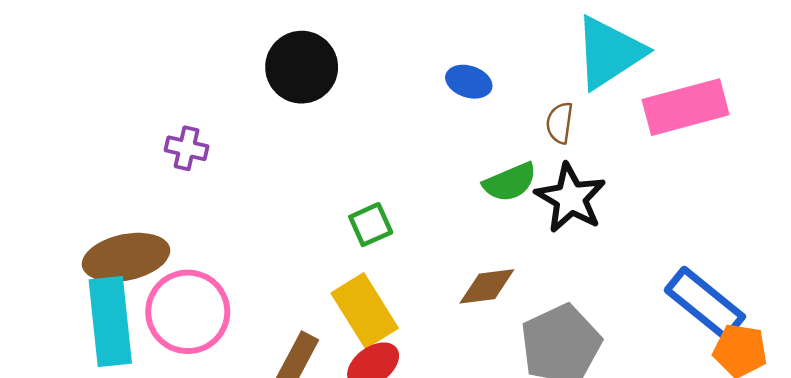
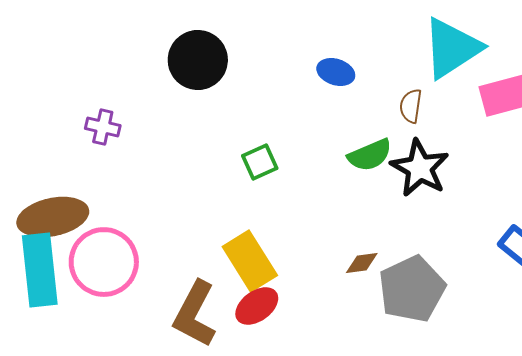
green square: (371, 225) -> (260, 162), moved
brown diamond: (487, 286) -> (362, 263), moved, size x0.7

